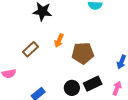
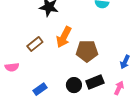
orange arrow: (59, 41) -> (64, 37), size x1.5

